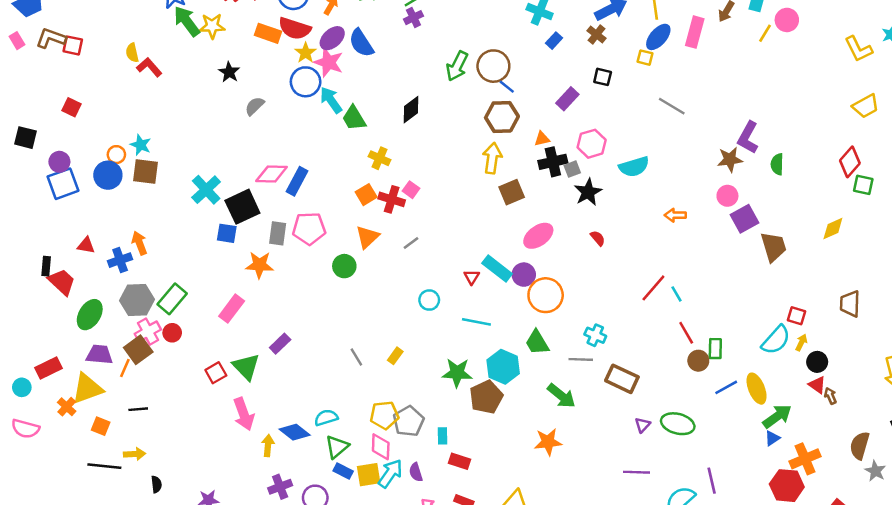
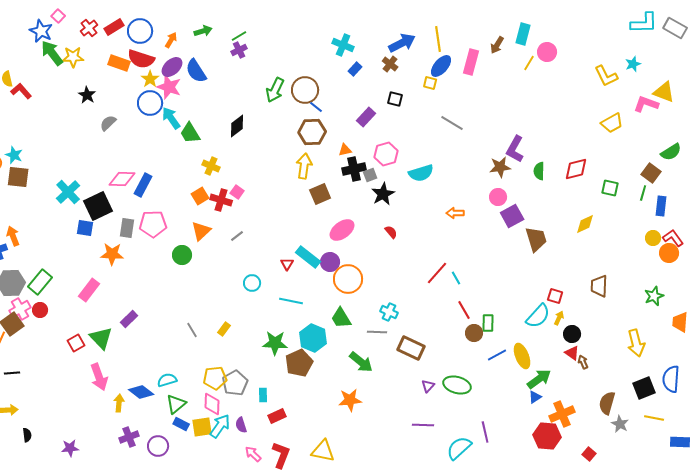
red diamond: (850, 162) -> (576, 169), moved, turned 35
red rectangle: (459, 461) -> (277, 416), turned -42

